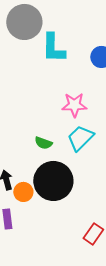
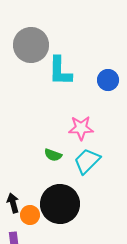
green semicircle: (43, 143) -> (53, 155), moved

